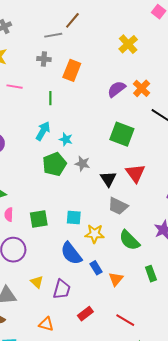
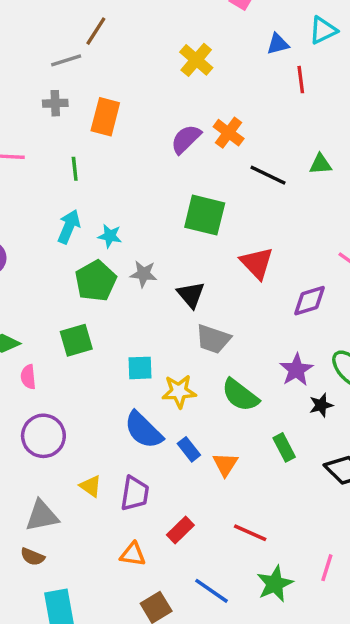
red triangle: (135, 173) -> (257, 263), moved
green square: (39, 219) -> (76, 340), moved
orange triangle: (46, 324) -> (133, 554), moved

